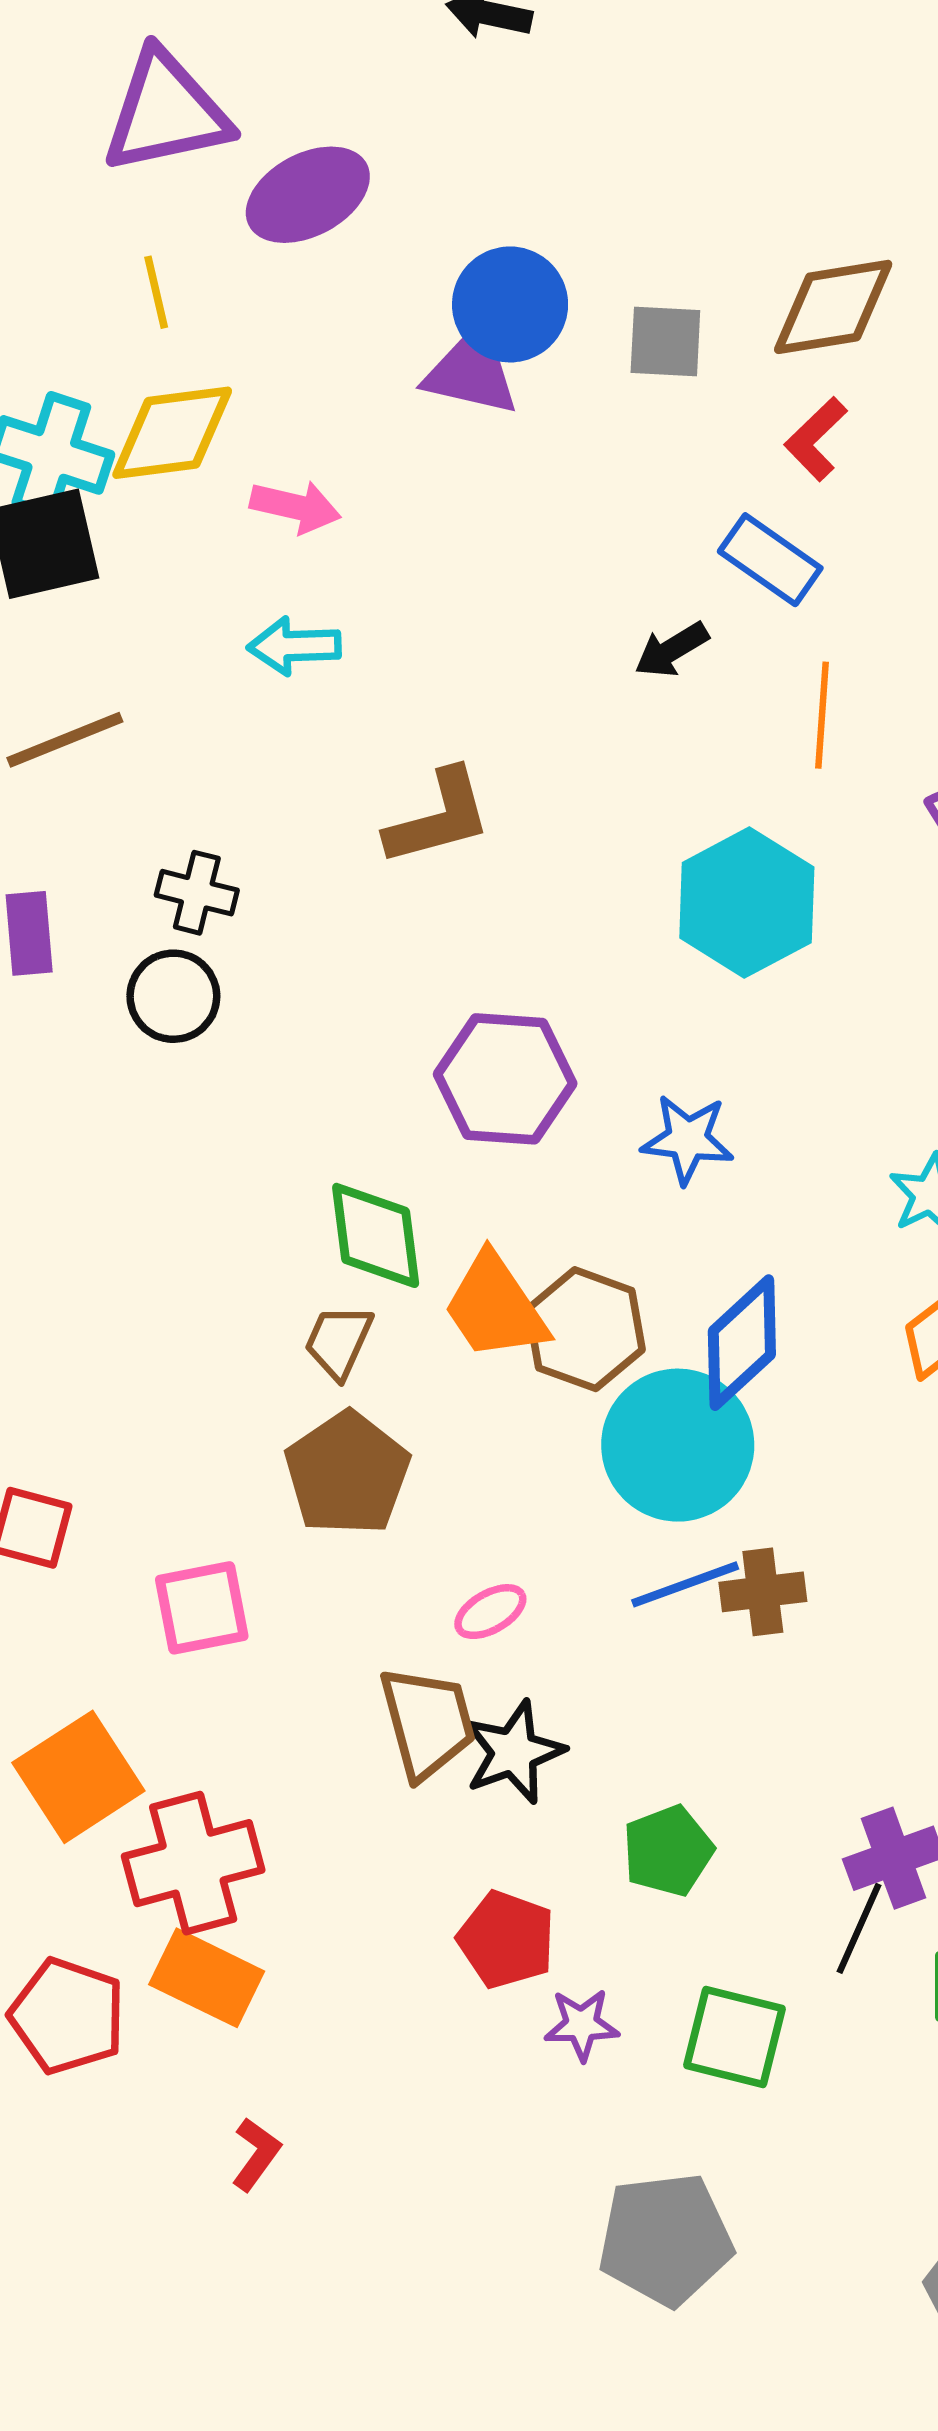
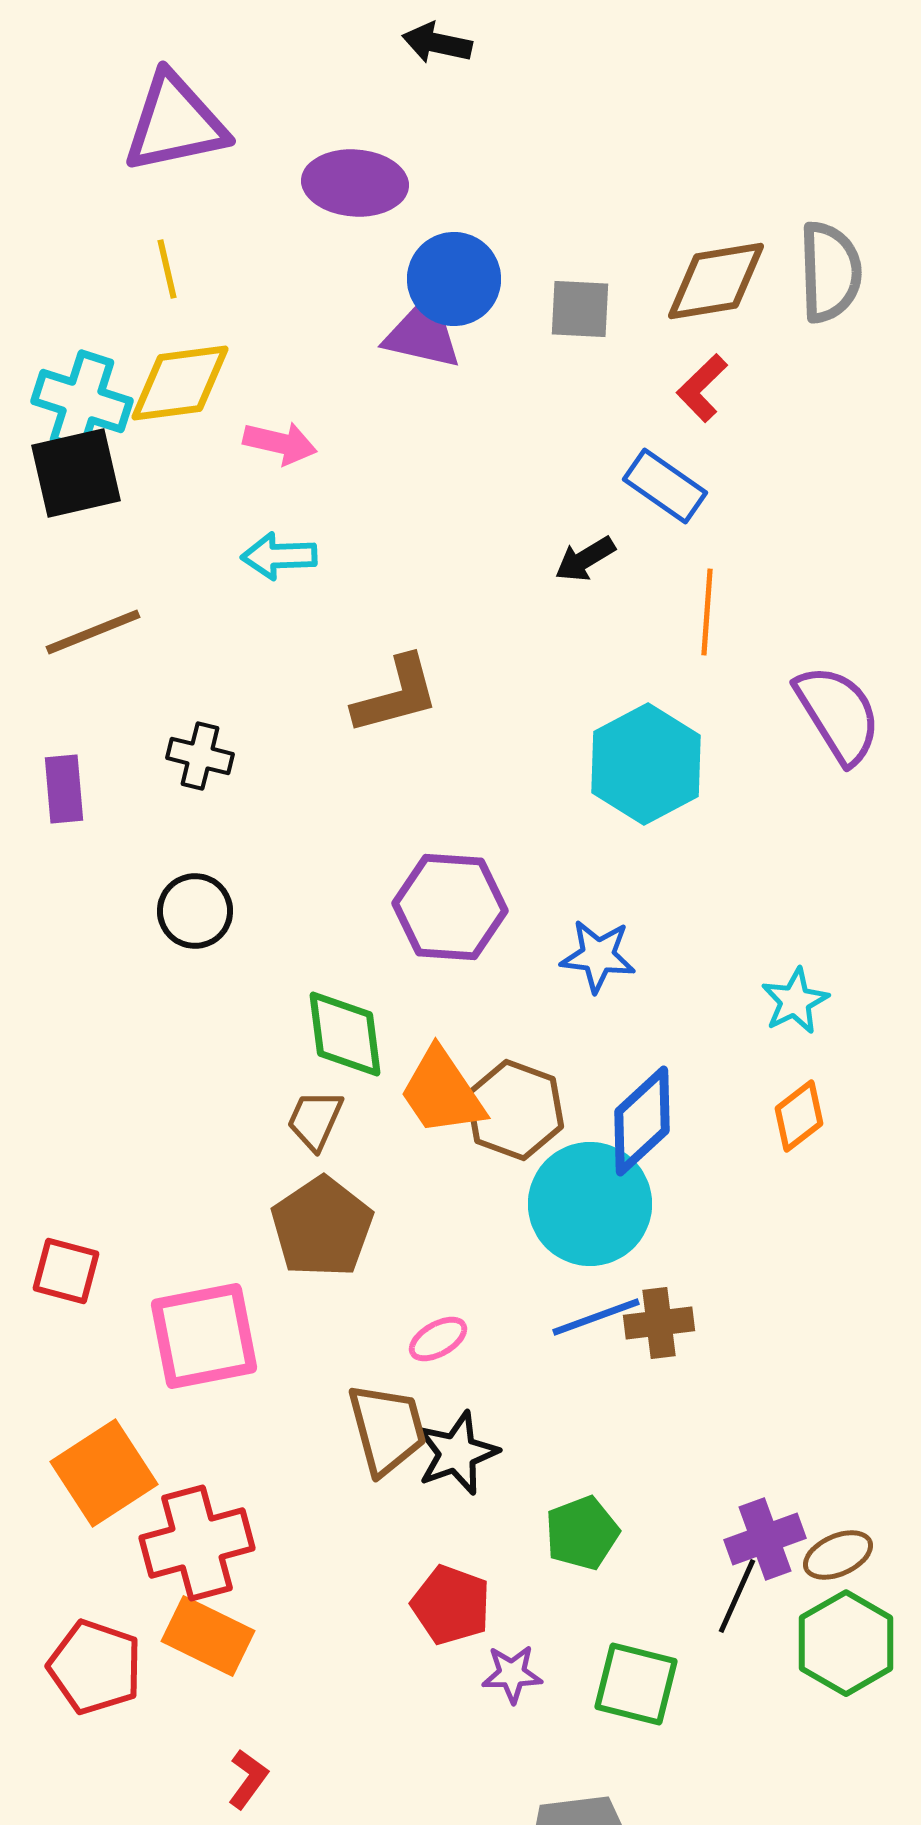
purple ellipse: (308, 195) -> (355, 183), moved, turned 32
black circle: (173, 996) -> (195, 911), moved
pink square: (202, 1608) -> (204, 1336), size x1.4

